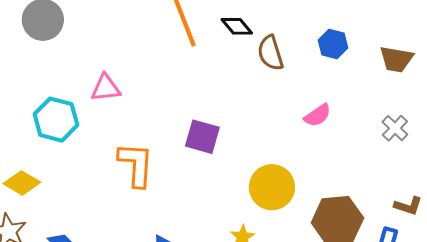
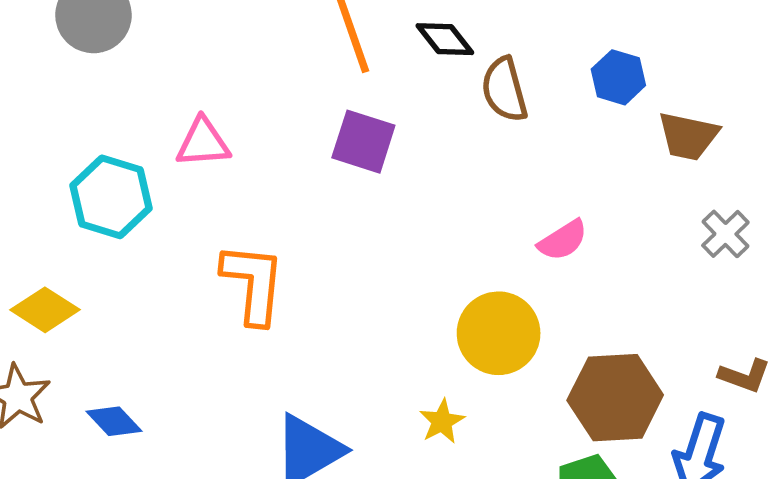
brown trapezoid: (396, 59) -> (688, 136), moved
pink semicircle: (318, 115) -> (563, 240), moved
purple square: (202, 137) -> (363, 142), moved

